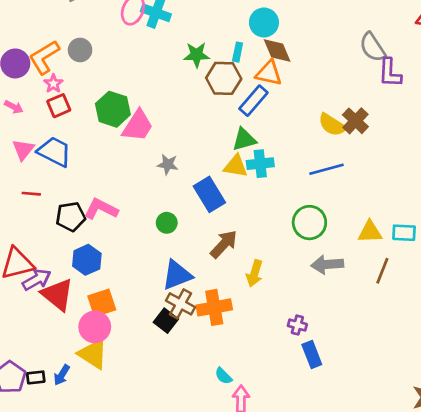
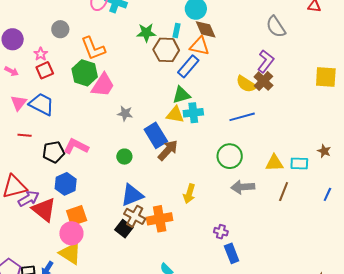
orange L-shape: (44, 57) -> (93, 48), moved, turned -80
purple L-shape: (390, 73) -> (266, 61), moved, turned -145
brown arrow: (224, 244) -> (168, 150), moved

